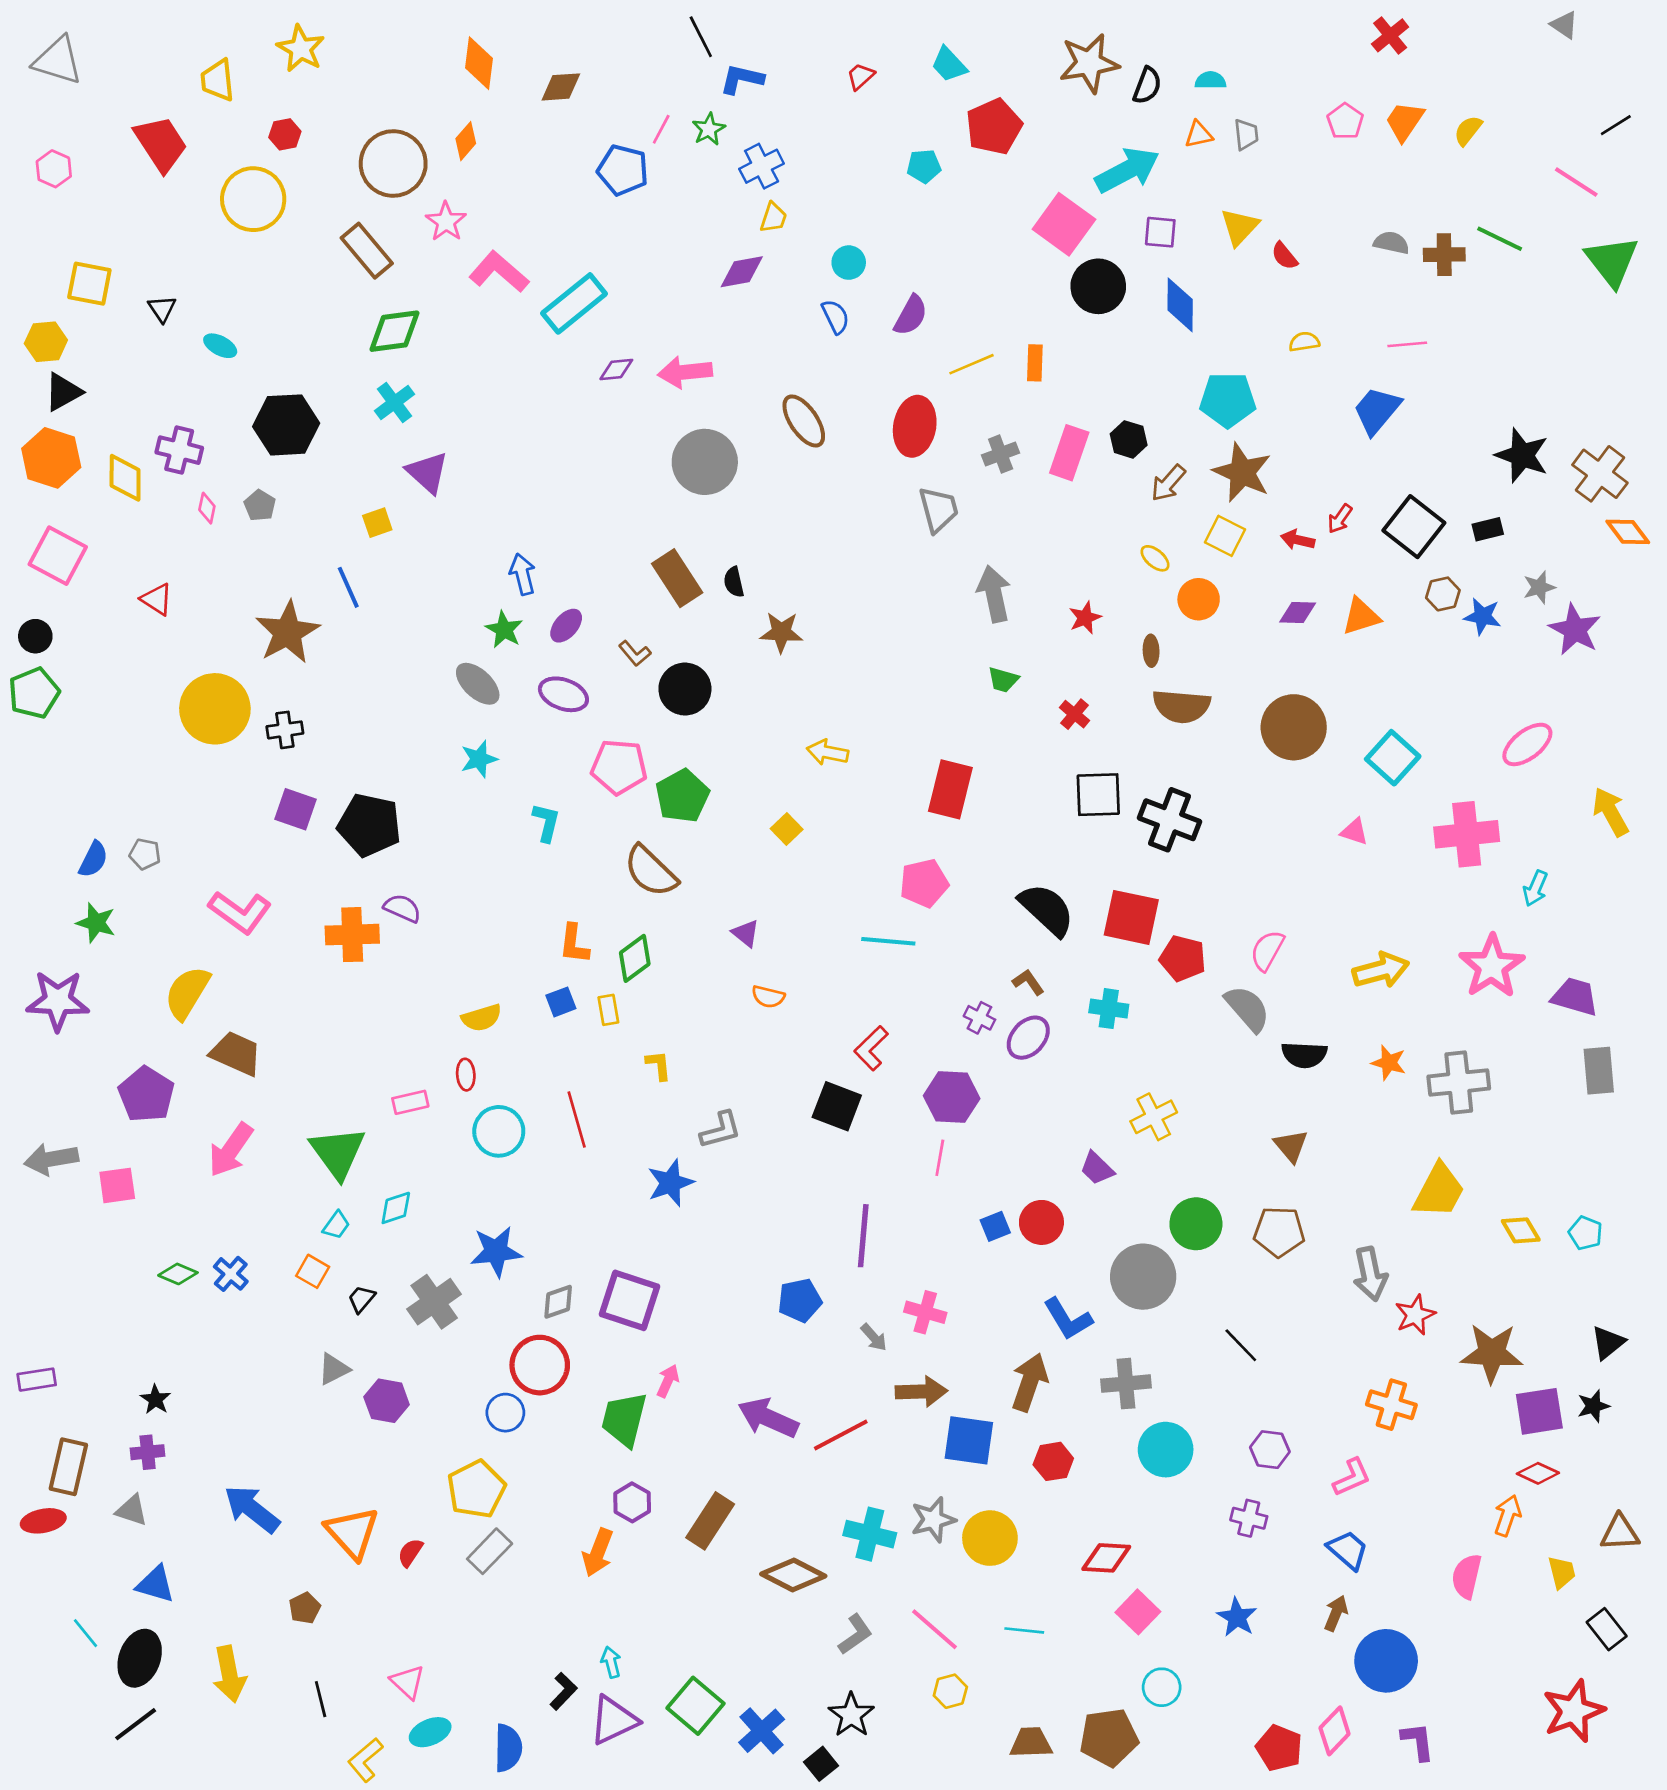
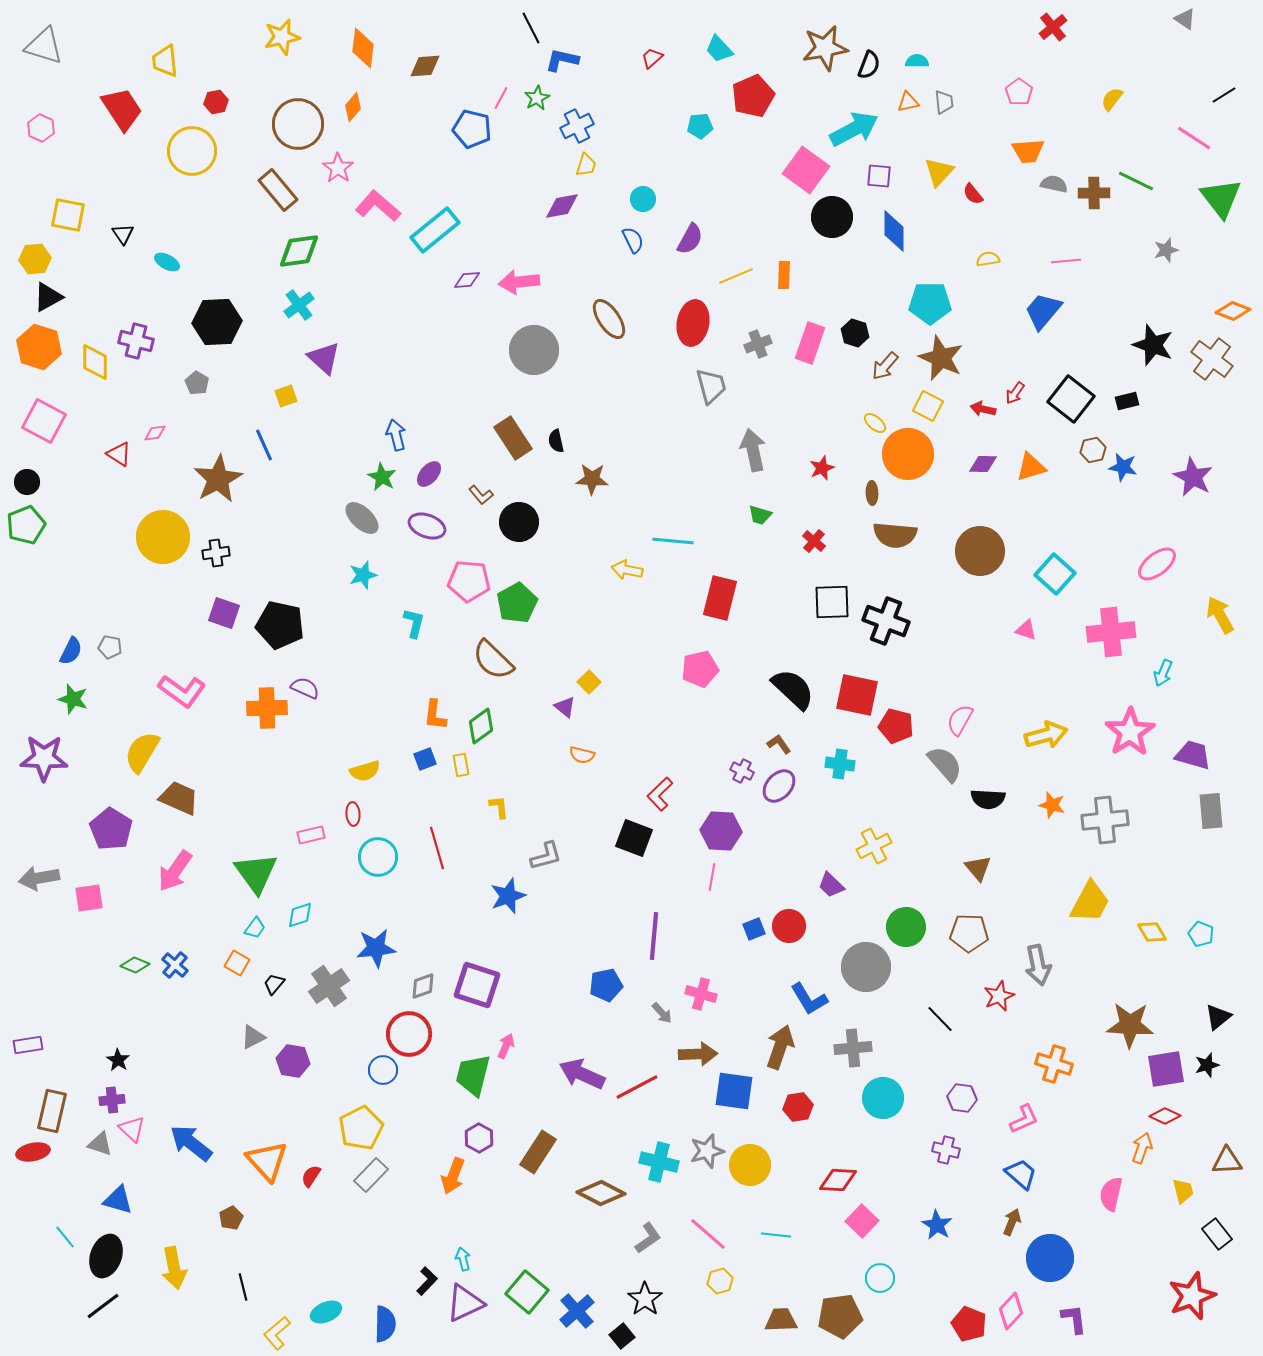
yellow star: (301, 49) -> (282, 37), moved, turned 30
orange trapezoid: (1405, 121) -> (1028, 151), moved, turned -128
pink diamond: (207, 508) -> (155, 433), moved, turned 70
orange diamond: (1628, 532) -> (1233, 311), moved, turned -32
gray star: (1539, 587) -> (1166, 250), moved
orange circle: (1199, 599) -> (908, 454), size x1.6
yellow square: (787, 829) -> (589, 682), moved
cyan line: (888, 941) -> (673, 541), moved
red star: (1415, 1315) -> (999, 996), moved
pink triangle: (408, 1682) -> (132, 1129), moved

